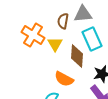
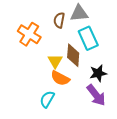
yellow triangle: (55, 44) -> (55, 61), moved

